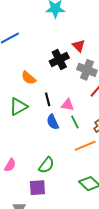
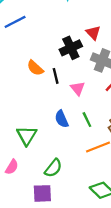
black line: (48, 99) -> (56, 76), moved
pink triangle: (67, 105) -> (78, 88), moved, turned 40
green triangle: (18, 107) -> (27, 135), moved, turned -30

